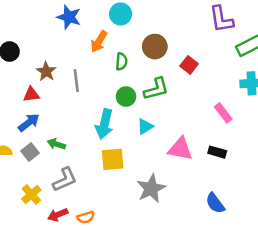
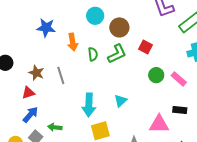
cyan circle: (121, 14) -> (95, 16), moved
orange arrow: (99, 42) -> (73, 42), turned -30
brown circle: (155, 47) -> (119, 27), moved
green L-shape: (156, 89) -> (117, 54), moved
green circle: (126, 97) -> (156, 75), moved
pink triangle: (180, 149) -> (159, 124), moved

